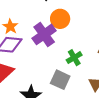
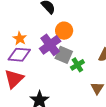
gray square: (60, 80) -> (64, 55), moved

